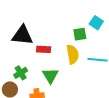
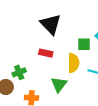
black triangle: (22, 35) -> (51, 24), moved, turned 30
green triangle: (50, 76) -> (59, 84), moved

